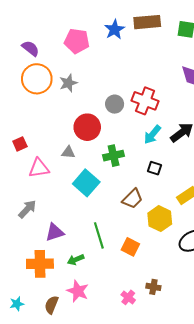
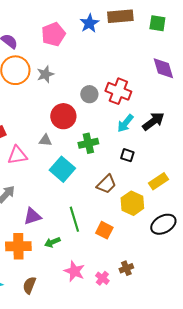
pink pentagon: (77, 41) -> (53, 34), turned -30
brown cross: (153, 287) -> (126, 268), turned -32
pink star: (78, 291) -> (74, 271), moved

